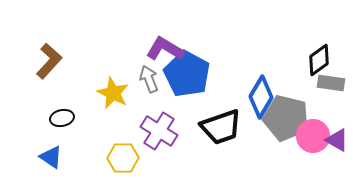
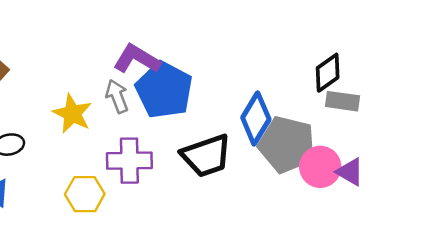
purple cross: (159, 131) -> (129, 161), turned -33

